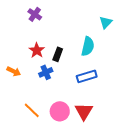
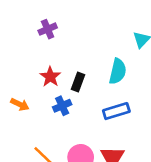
purple cross: (35, 14) -> (48, 29), turned 32

